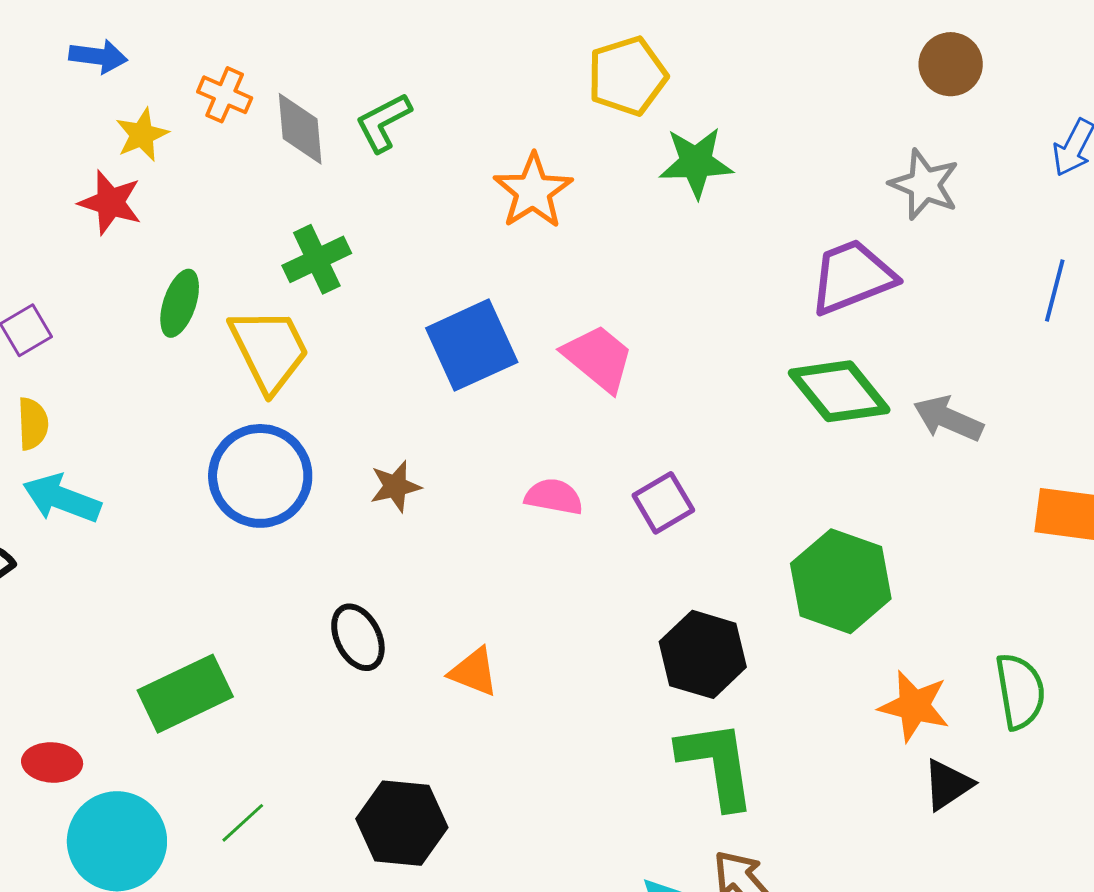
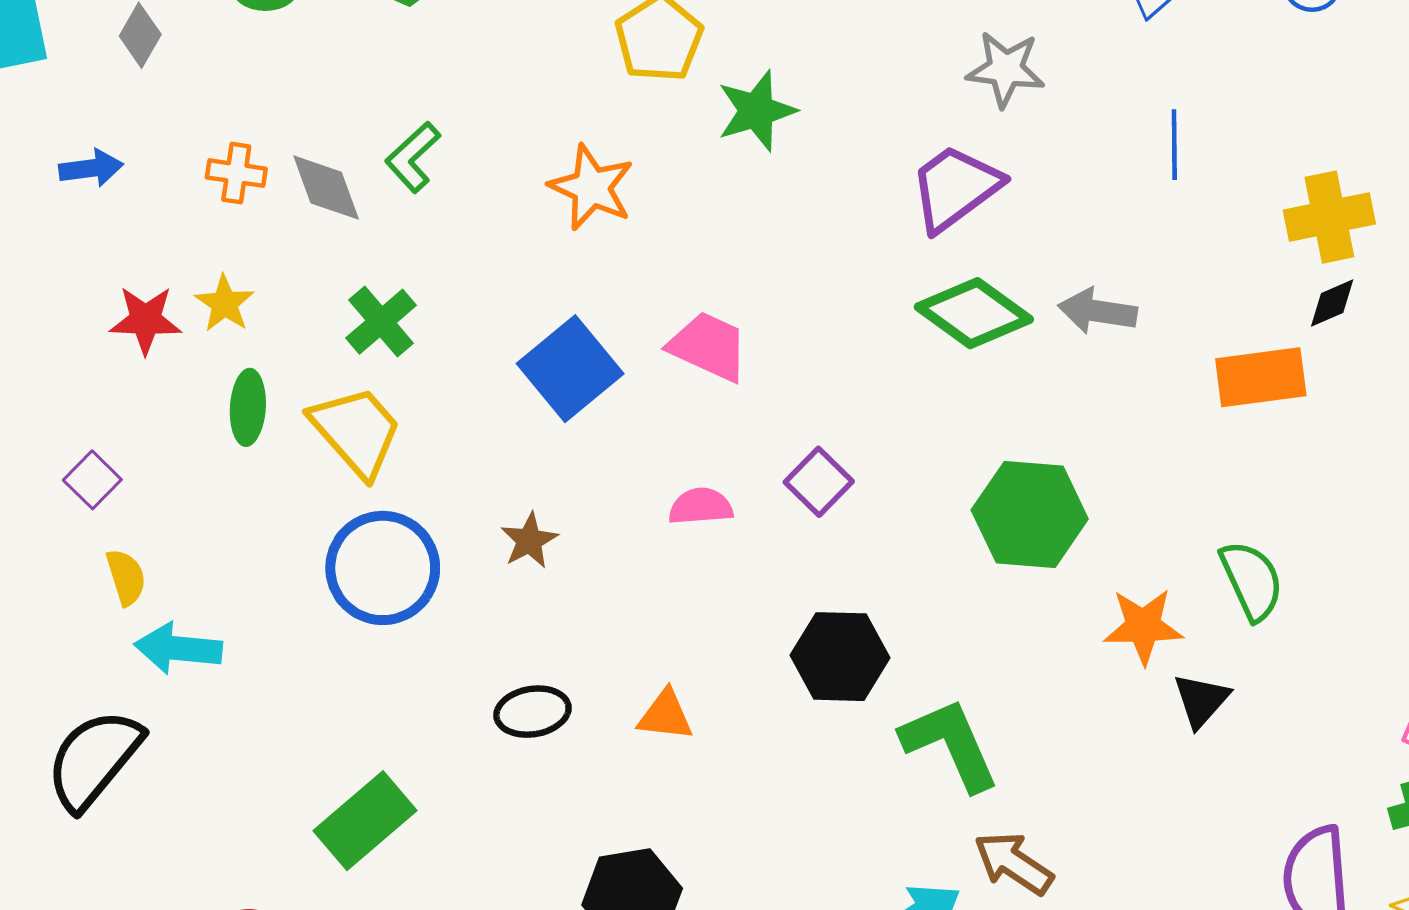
yellow star: (142, 135) -> (225, 304), moved
black ellipse: (358, 637) -> (532, 712), turned -58
black hexagon: (703, 654) -> (840, 657), moved

